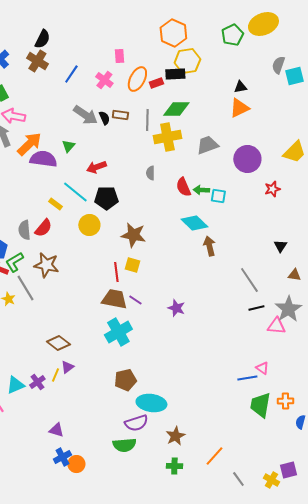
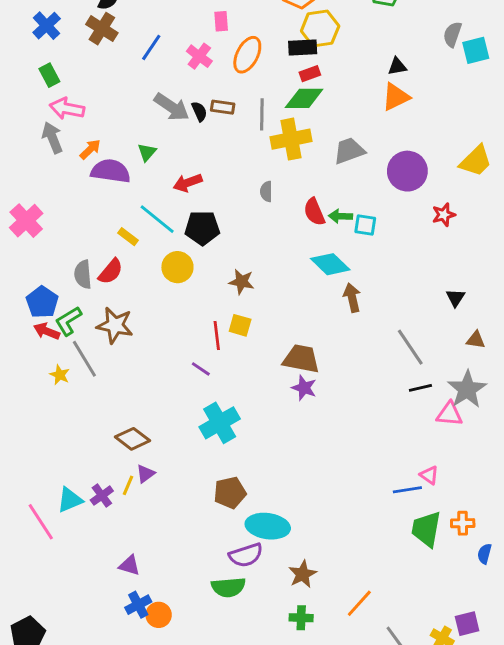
red rectangle: (156, 83) -> (310, 74), moved
orange arrow: (29, 144) -> (90, 149), size x0.6
brown star: (133, 235) -> (242, 282), size x0.7
brown trapezoid: (114, 299) -> (301, 359), moved
purple line: (135, 300) -> (201, 369), moved

